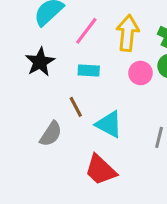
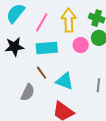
black star: (40, 62) -> (14, 47), turned 30
cyan rectangle: (89, 71) -> (47, 48), size x1.5

